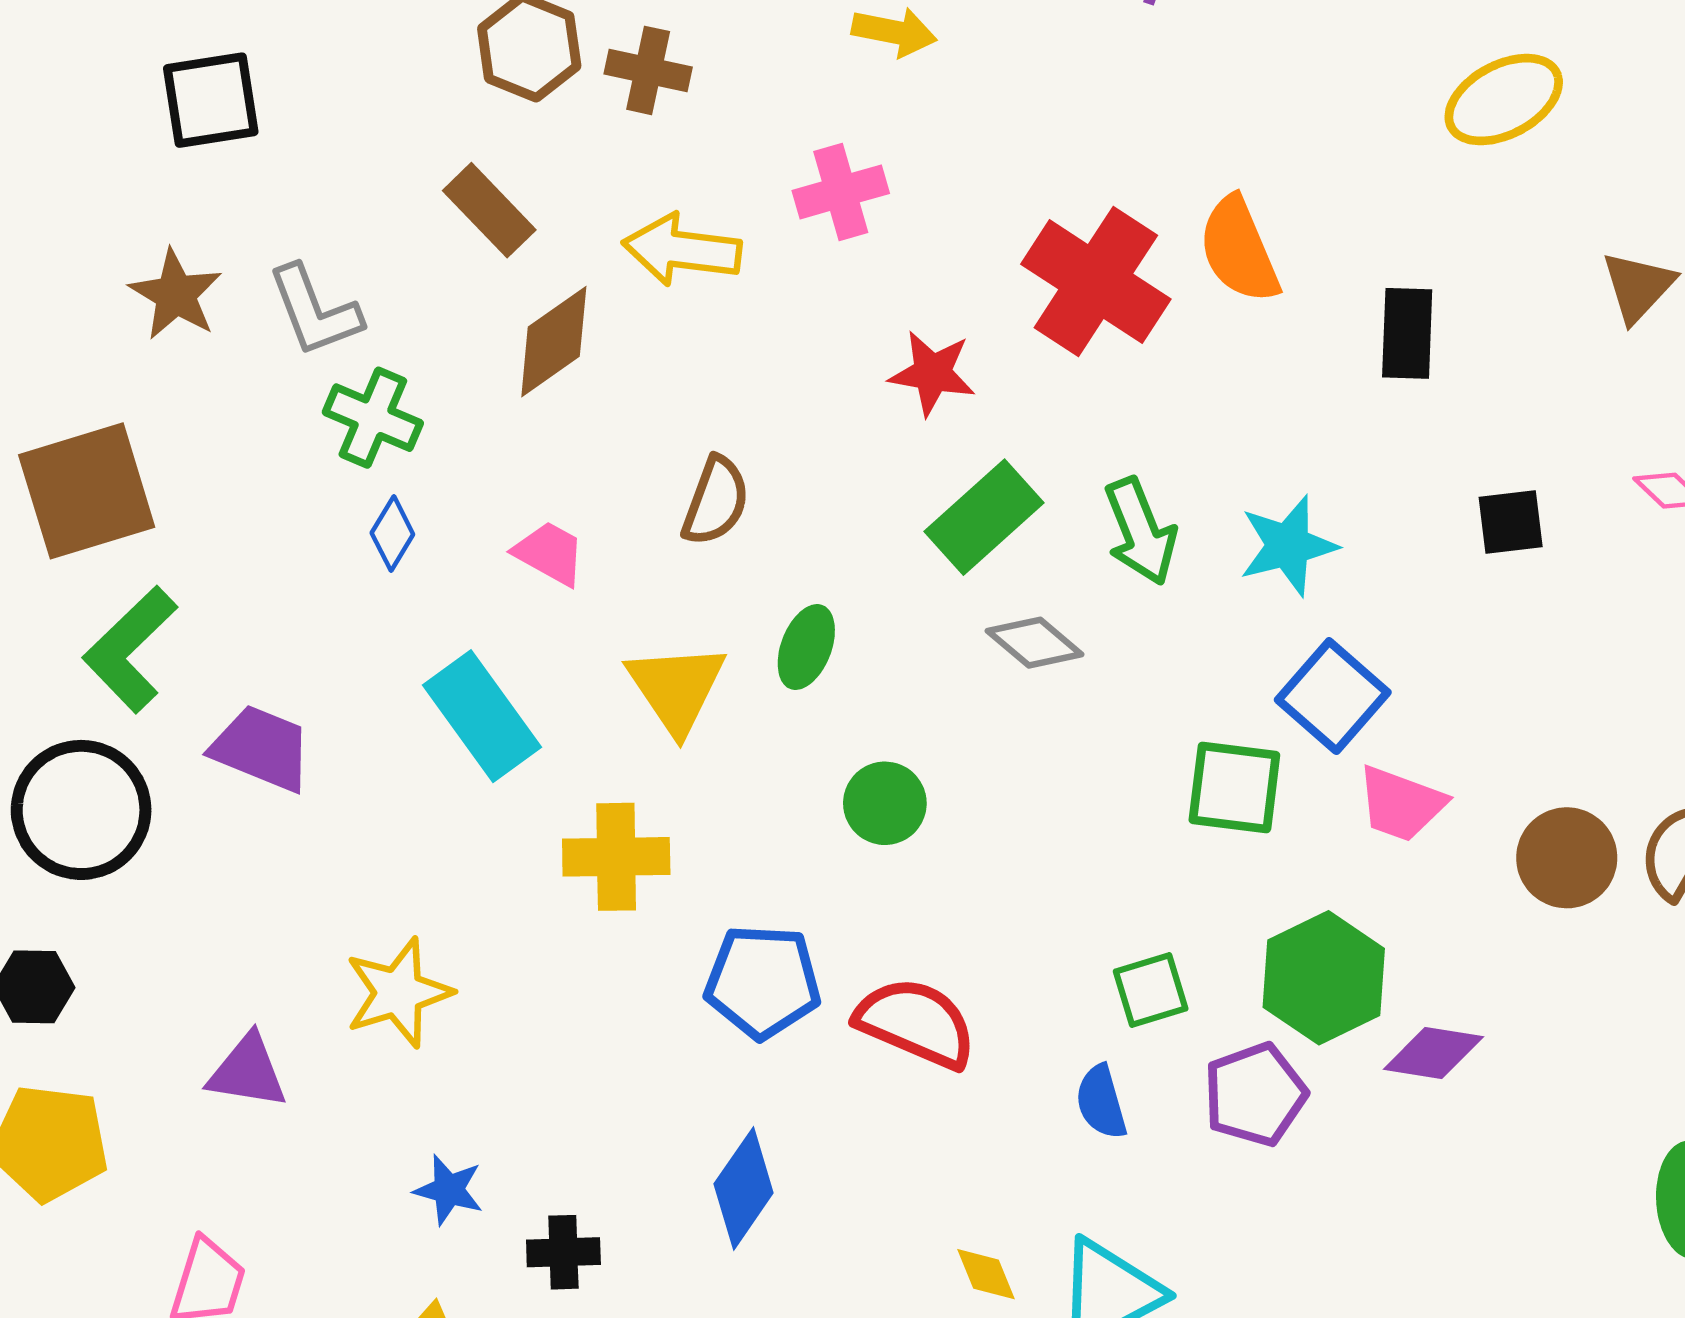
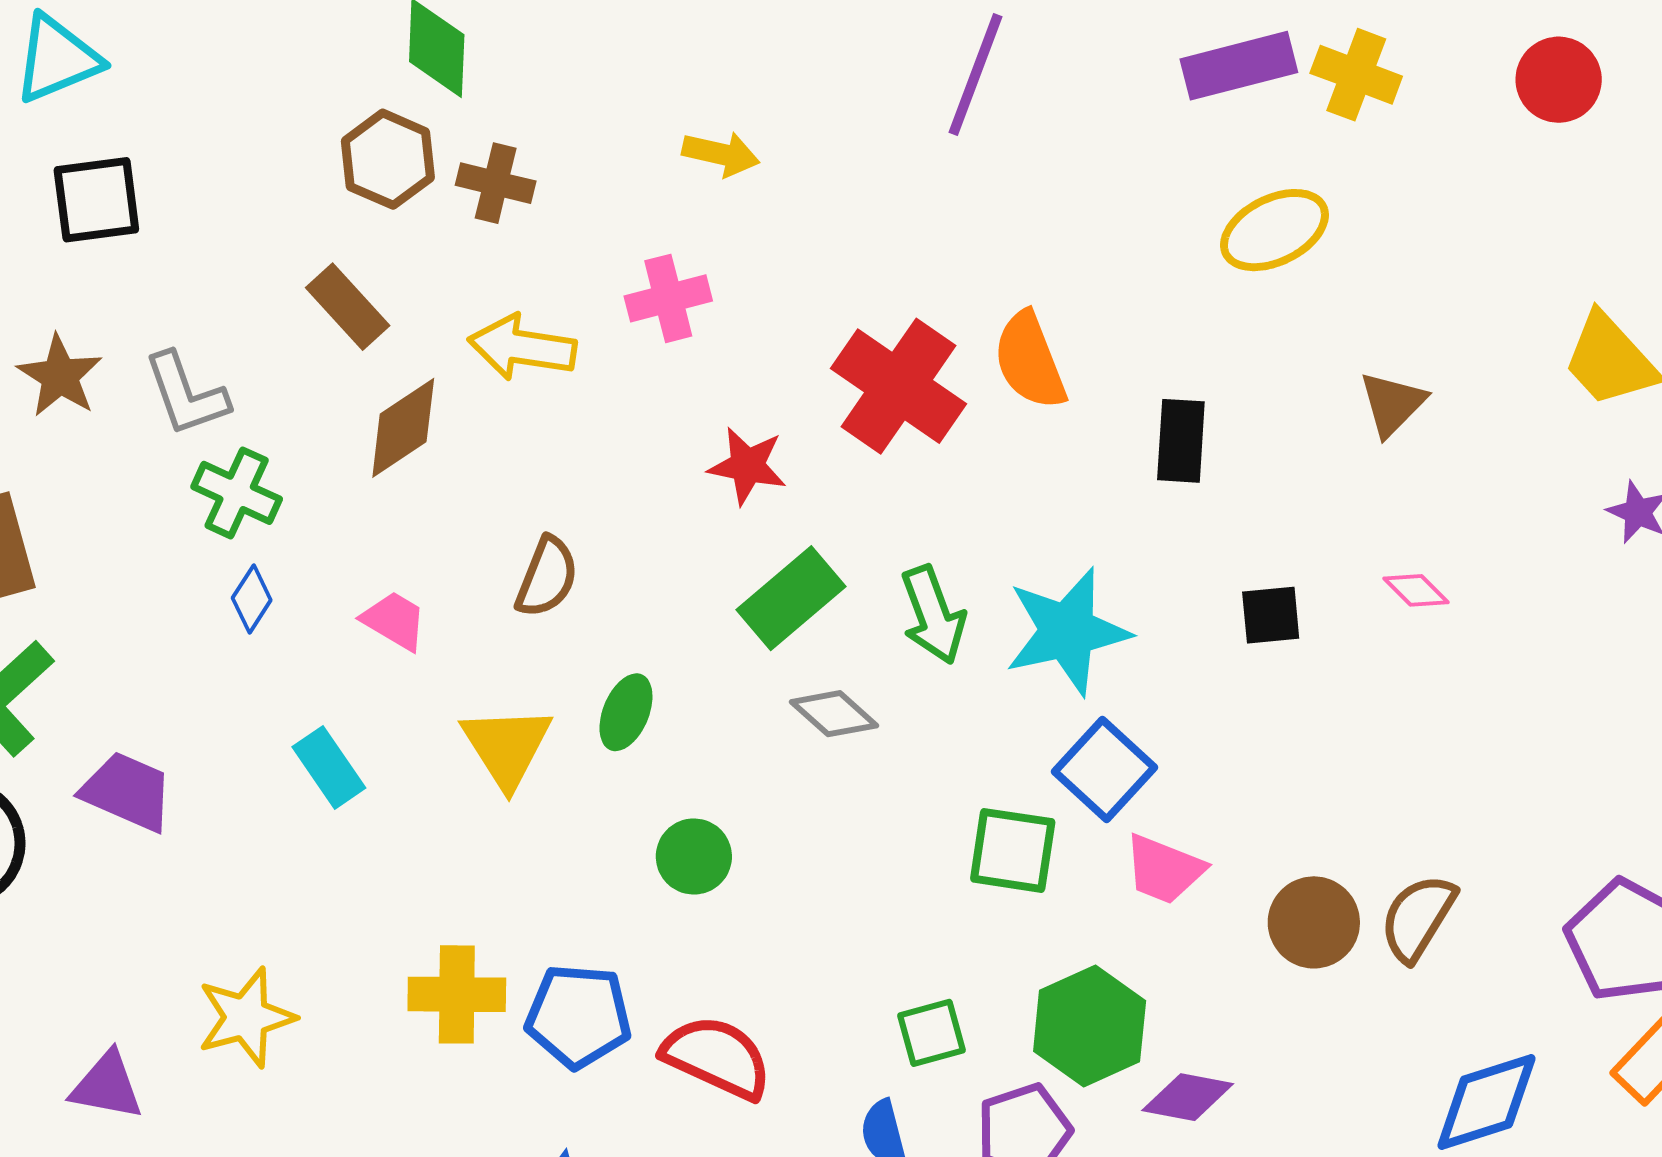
cyan star: (1288, 546) -> (1067, 631), size x1.4
cyan rectangle: (482, 716) -> (329, 767), size x0.7
yellow cross: (616, 857) -> (457, 994), moved

